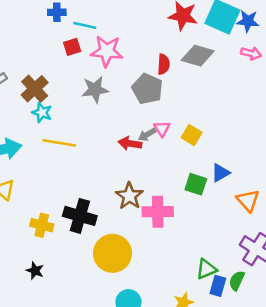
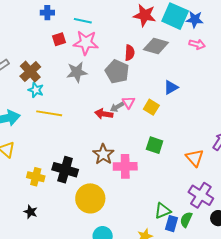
cyan line: (85, 25) -> (83, 21), moved
blue triangle: (220, 173) -> (171, 87), moved

